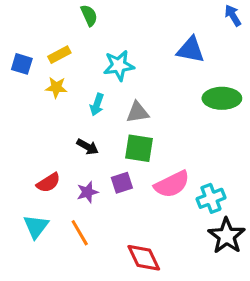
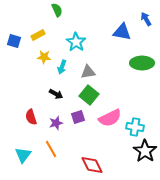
blue arrow: (233, 15) -> (146, 19), moved
cyan star: (119, 65) -> (76, 42), turned -30
yellow star: (56, 87) -> (44, 57), moved
green square: (139, 148) -> (89, 95), turned 30
red semicircle: (48, 183) -> (31, 117), turned 105
cyan cross: (211, 198) -> (135, 127), turned 30
cyan triangle: (36, 226) -> (23, 155), moved

